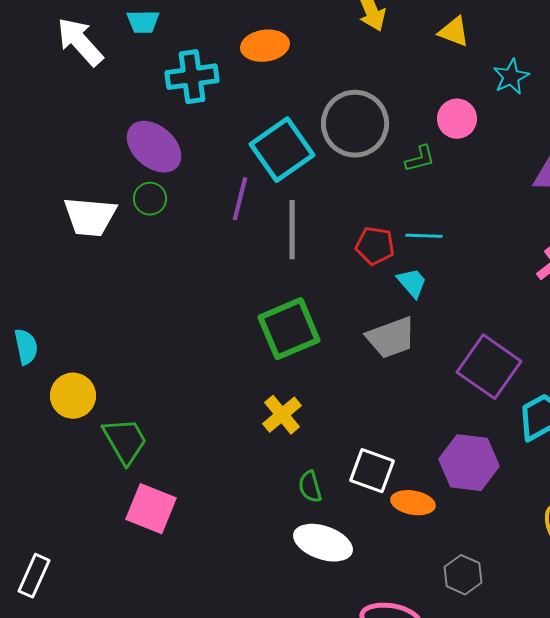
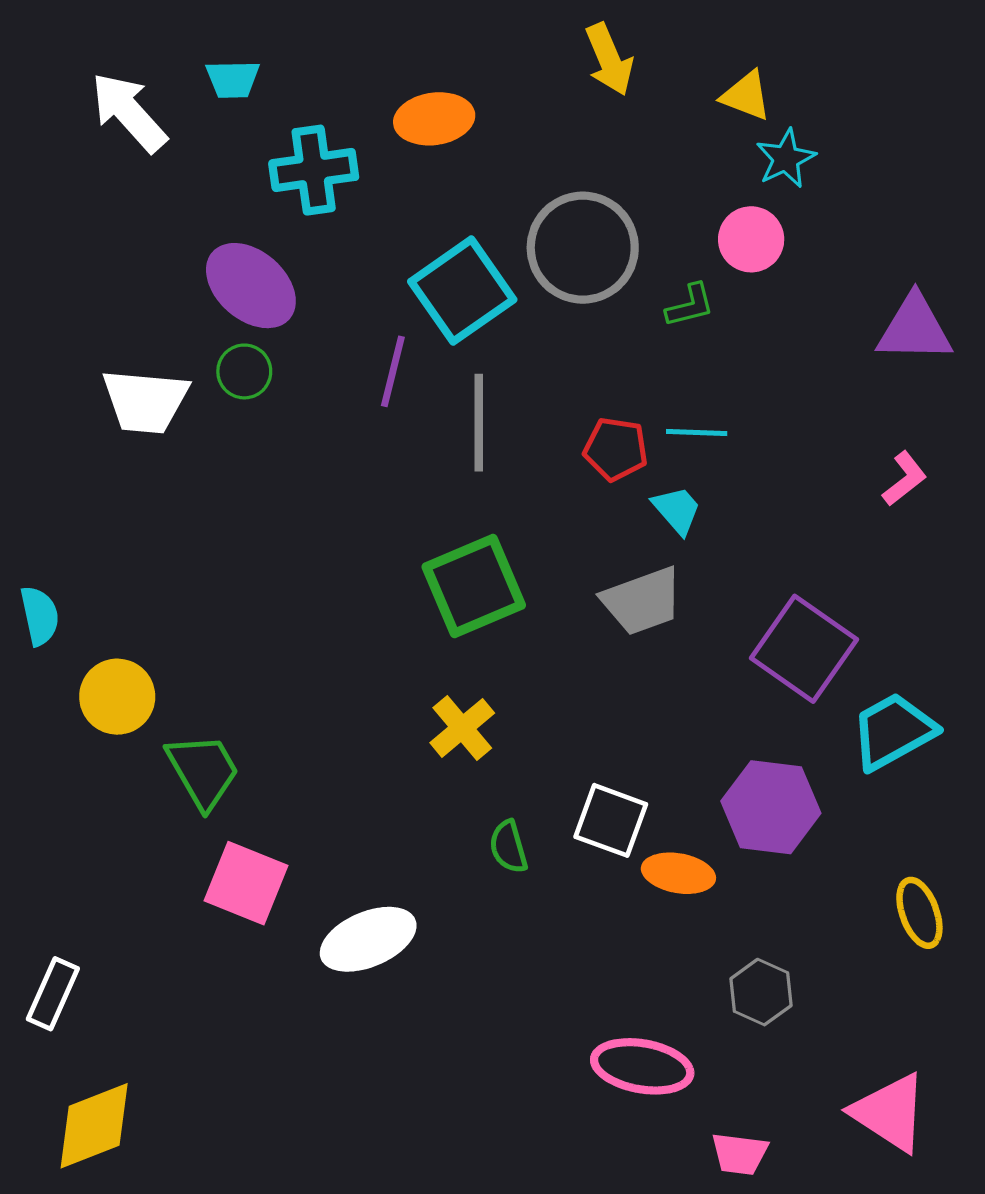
cyan star: (511, 77) -> (786, 158), moved
white ellipse: (323, 543) -> (368, 939), moved, turned -42

